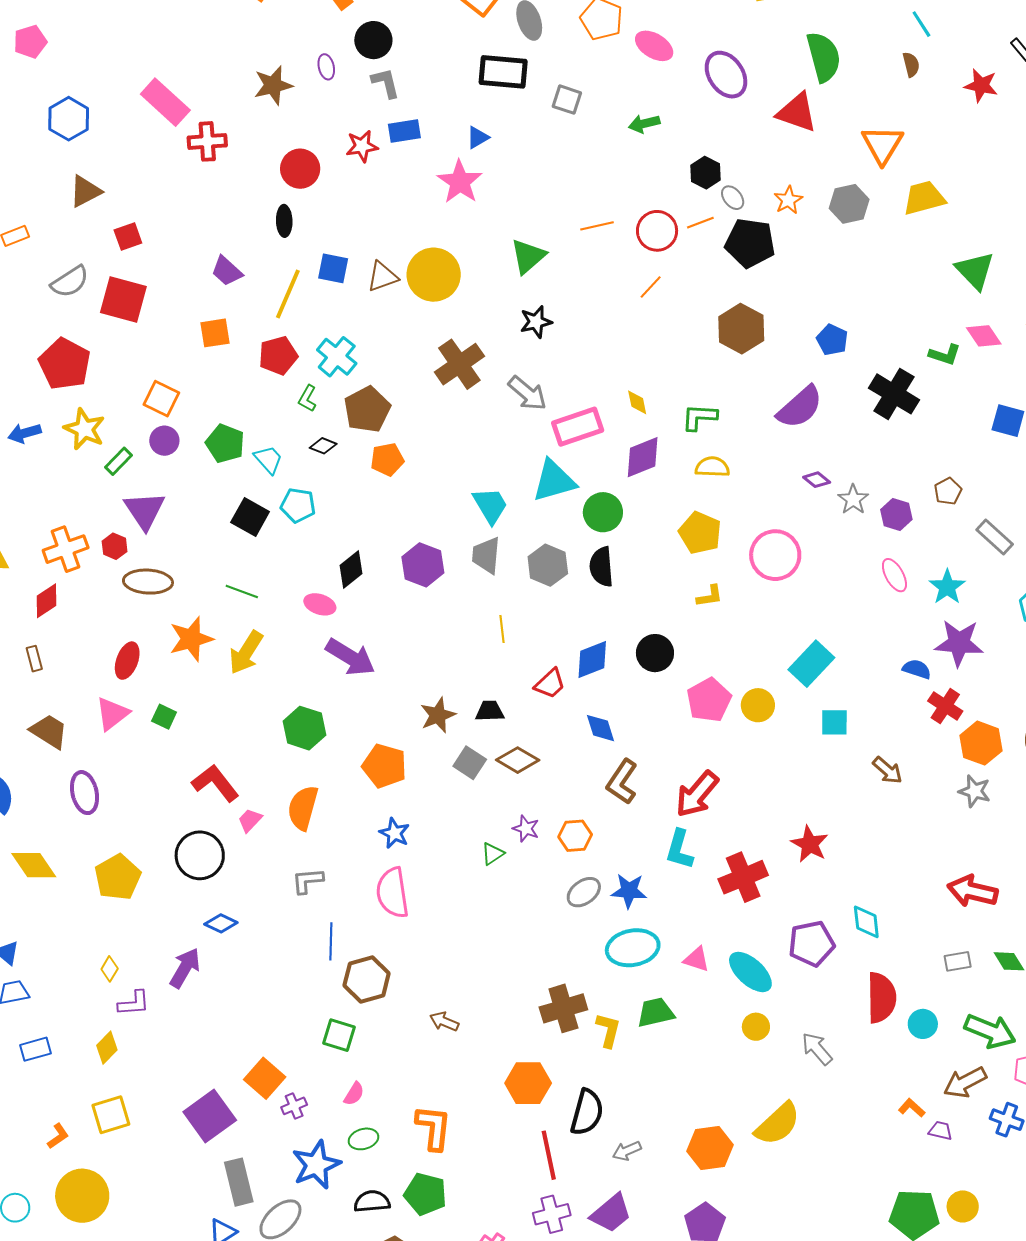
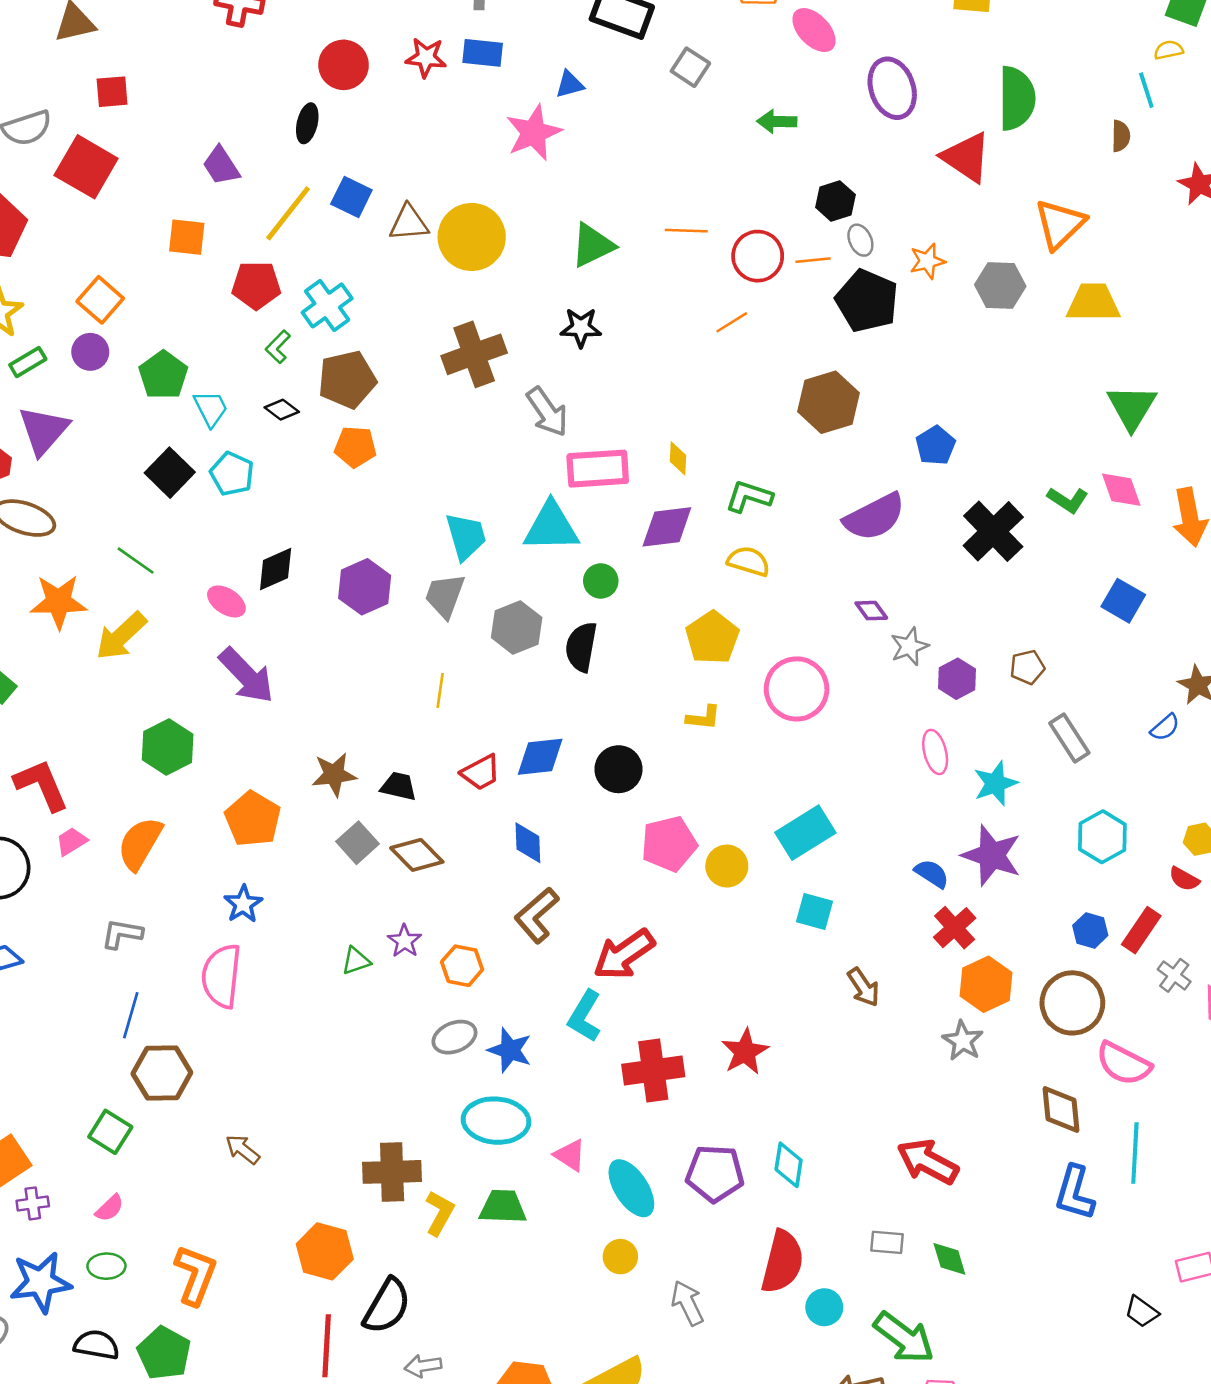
green circle: (603, 512) -> (601, 581), size x0.7

